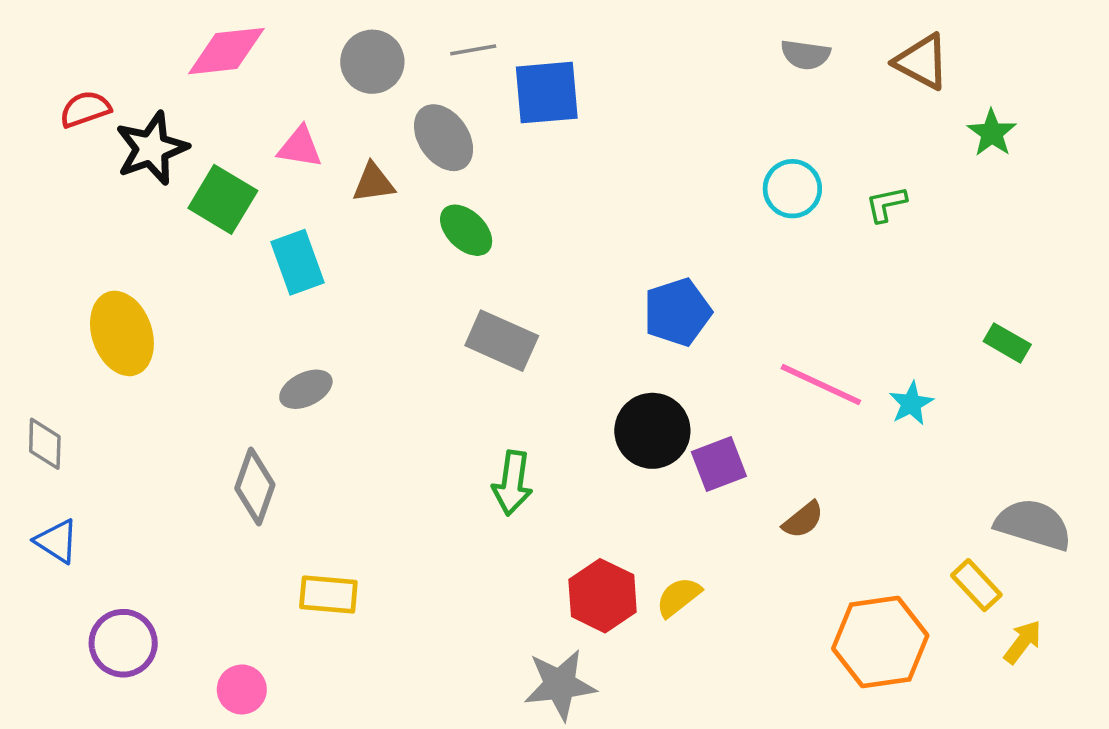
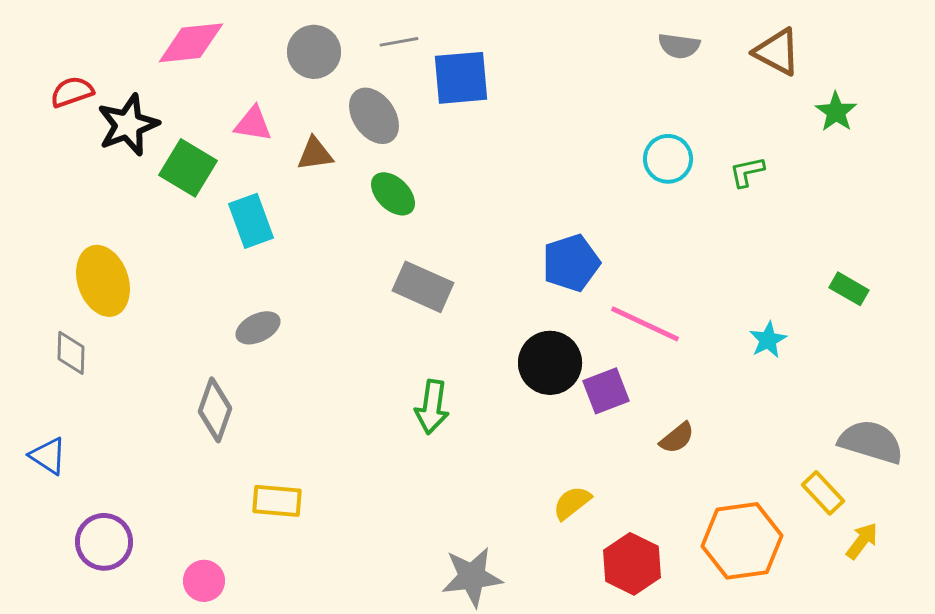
pink line: (821, 384) -> (645, 324), moved
gray diamond: (45, 444) -> (71, 353), moved
red hexagon: (603, 596) -> (632, 564), moved

